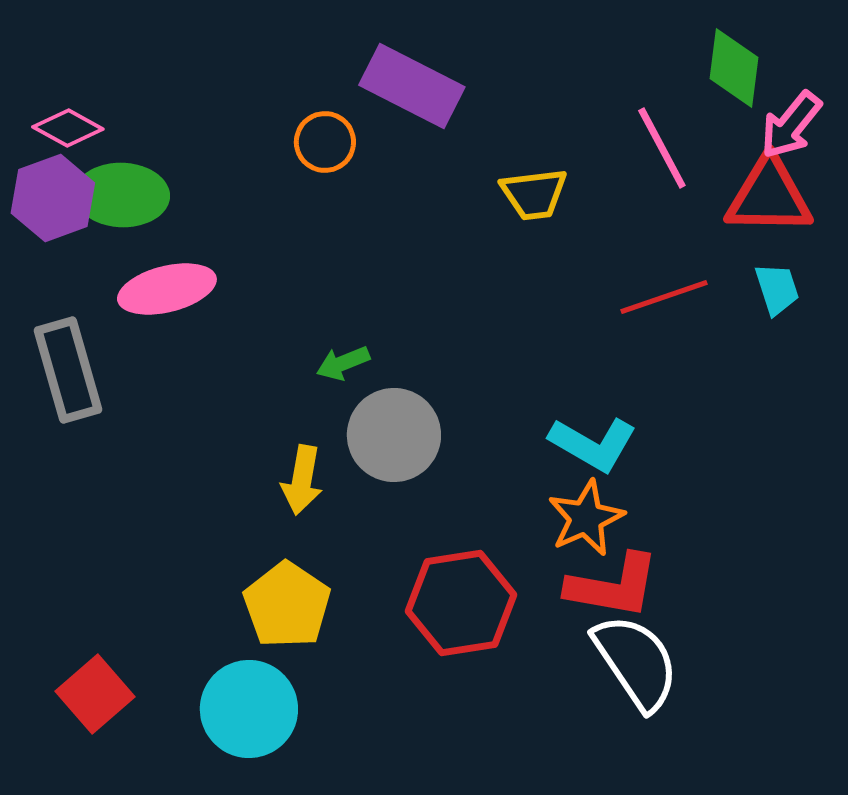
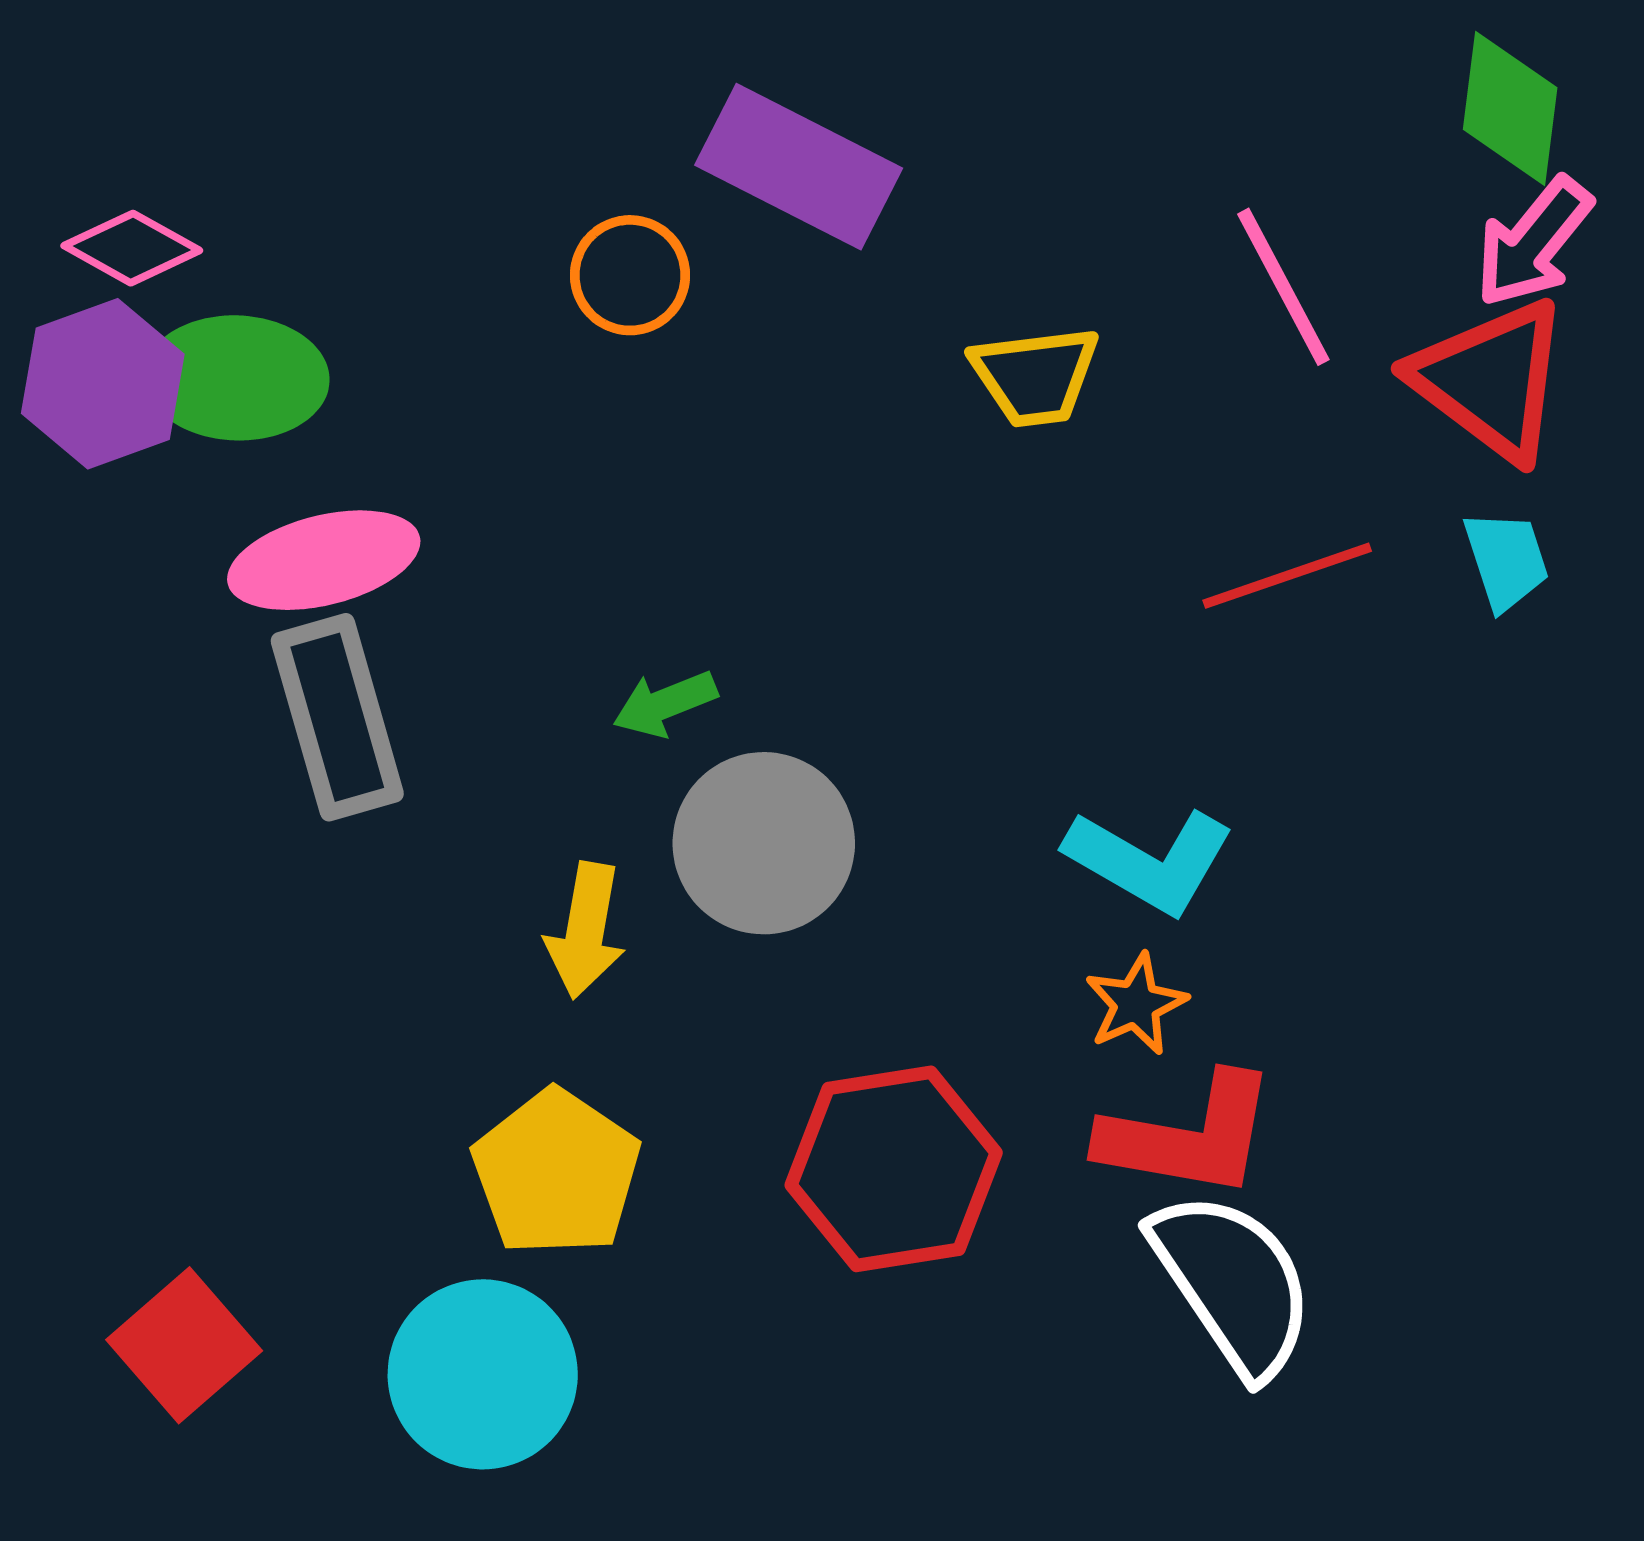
green diamond: (734, 68) -> (1510, 109), moved
red triangle: (769, 196) -> (1491, 380), turned 36
gray rectangle: (68, 370) -> (337, 717), moved
orange star: (586, 518) -> (1136, 1004), size x0.7

